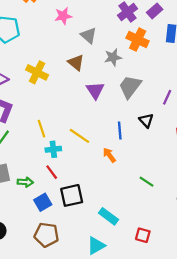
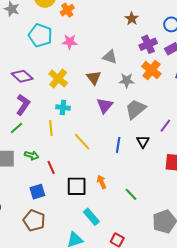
pink star: (63, 16) -> (70, 42), moved
gray triangle: (89, 35) -> (110, 57), turned -35
cyan cross: (53, 149) -> (63, 107), moved
orange arrow: (109, 155) -> (102, 182), moved
green arrow: (25, 182) -> (32, 155), moved
black square: (72, 195) -> (77, 186), moved

